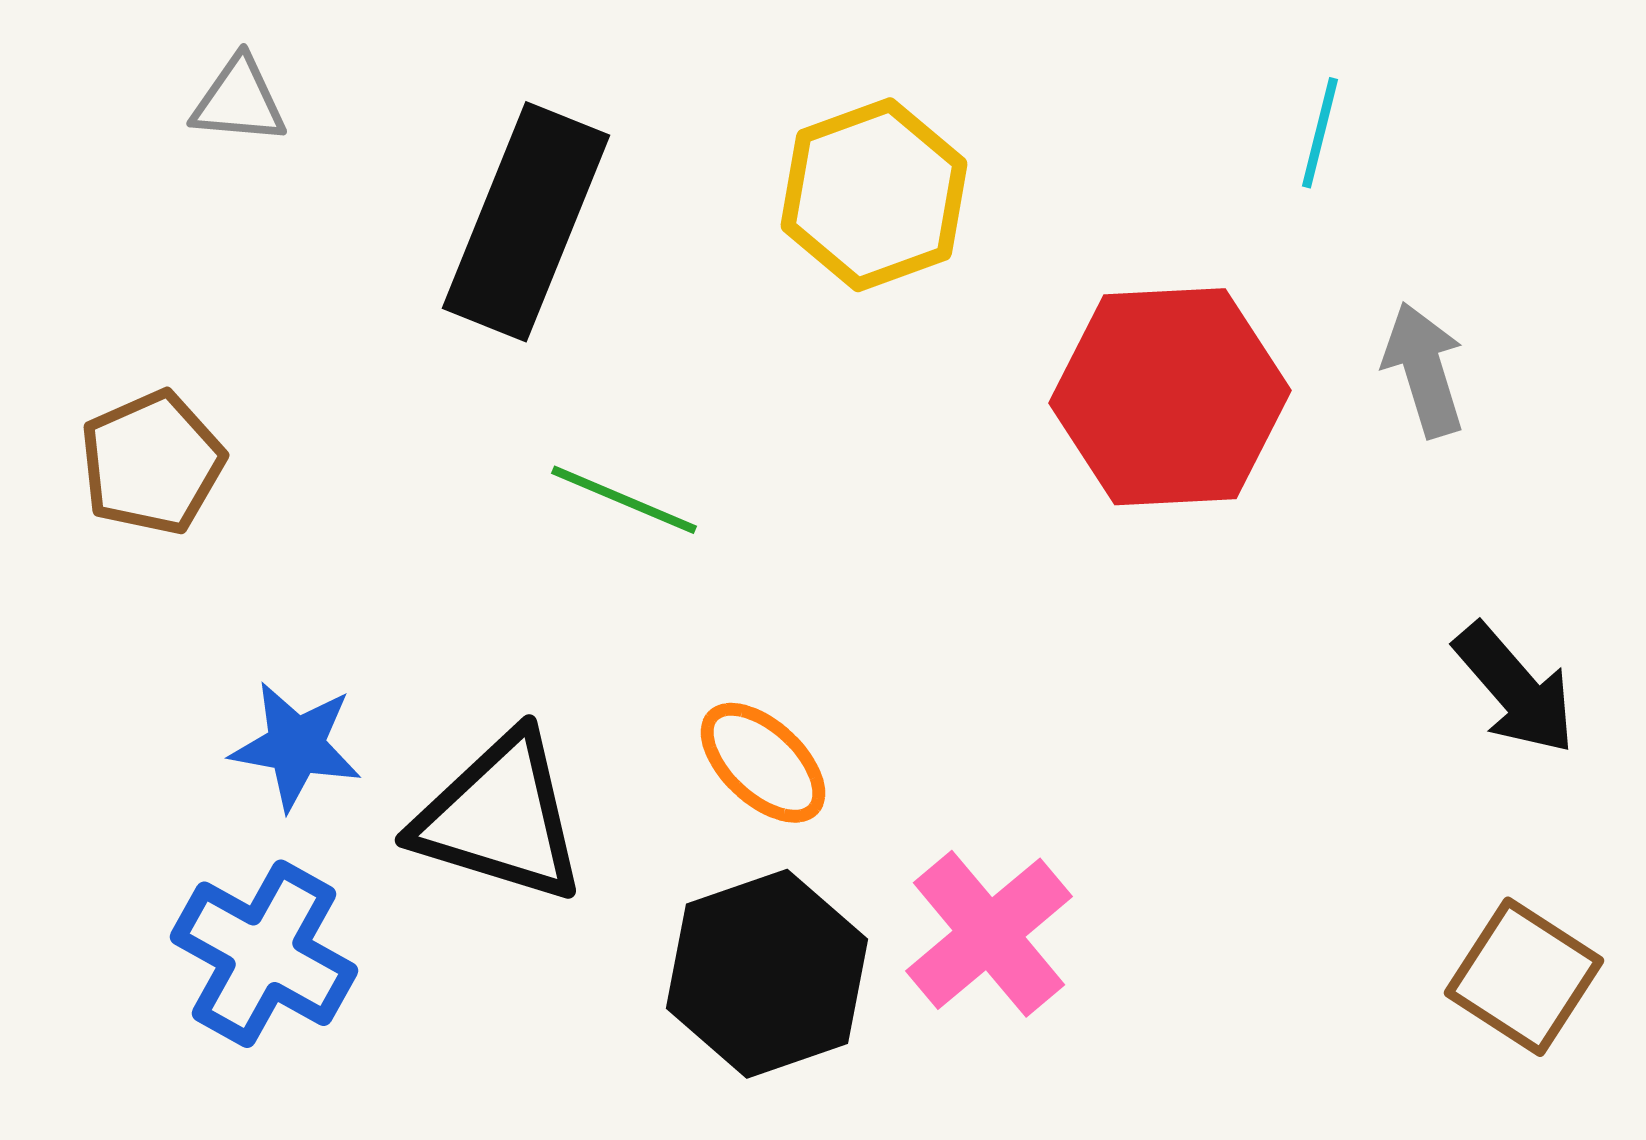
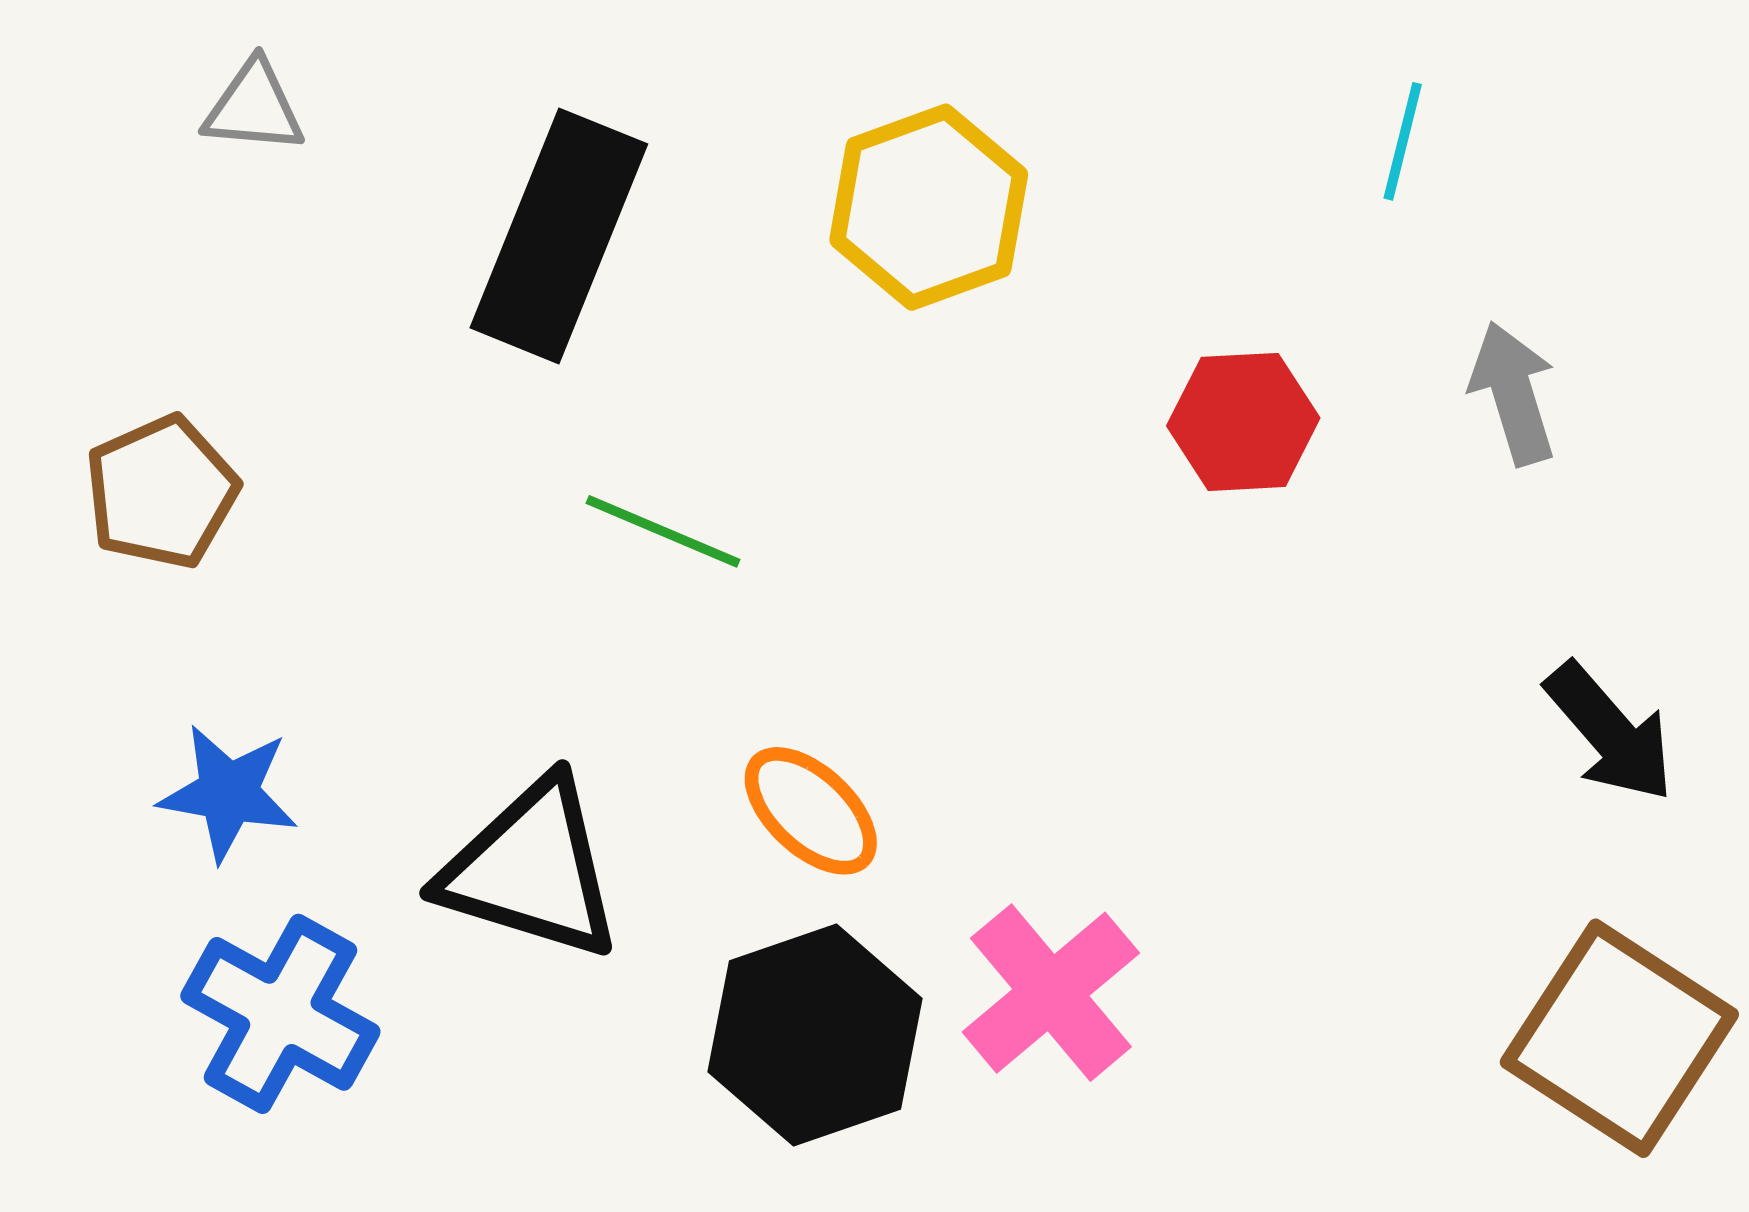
red hexagon: (1170, 397) -> (1243, 422), size x0.6
blue star: (296, 746) -> (228, 793), moved
brown square: (1524, 977) -> (1619, 1038), size x1.4

